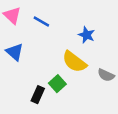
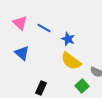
blue star: (87, 35) -> (68, 39), moved
green square: (57, 84) -> (82, 86), moved

